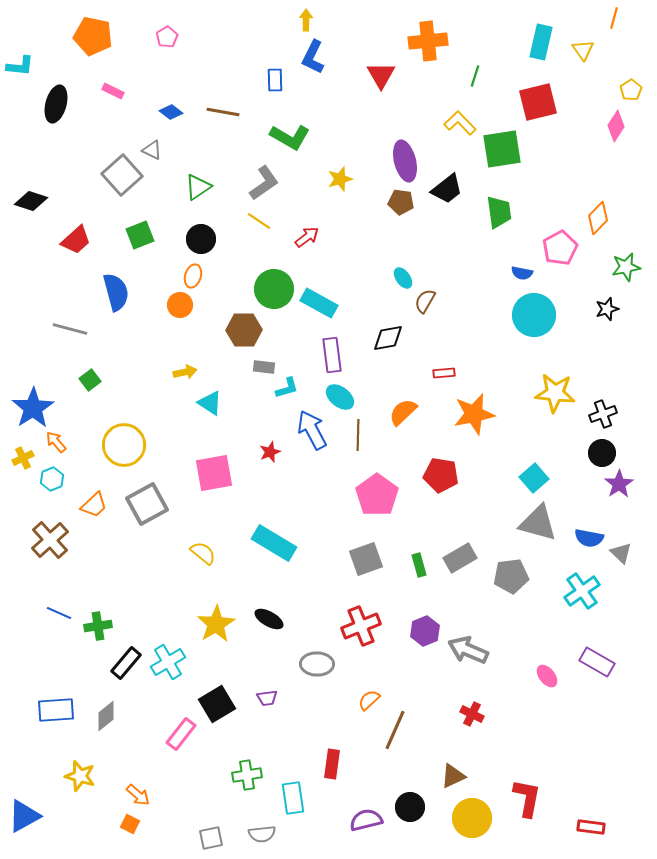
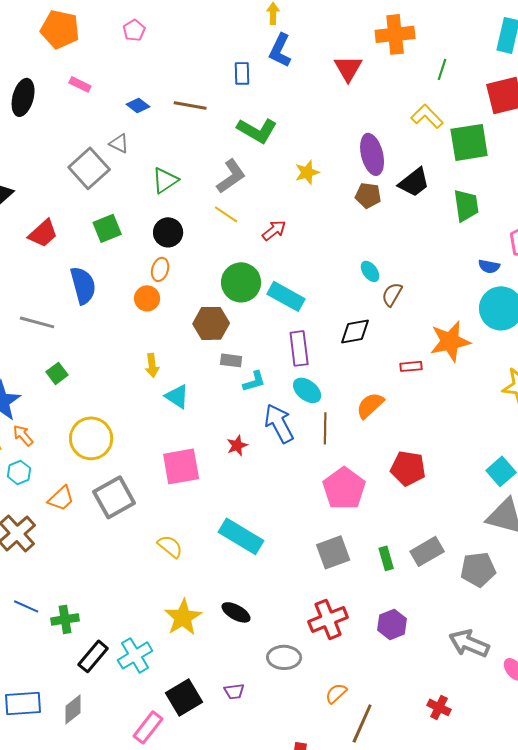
yellow arrow: (185, 372) -> (152, 365), turned 95
orange star: (474, 414) -> (450, 341), moved
gray arrow: (468, 650) -> (469, 643), moved

